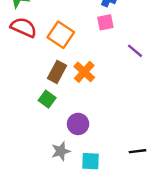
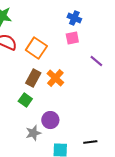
gray star: (61, 151) -> (33, 133), moved
black line: (138, 151) -> (90, 142), moved

